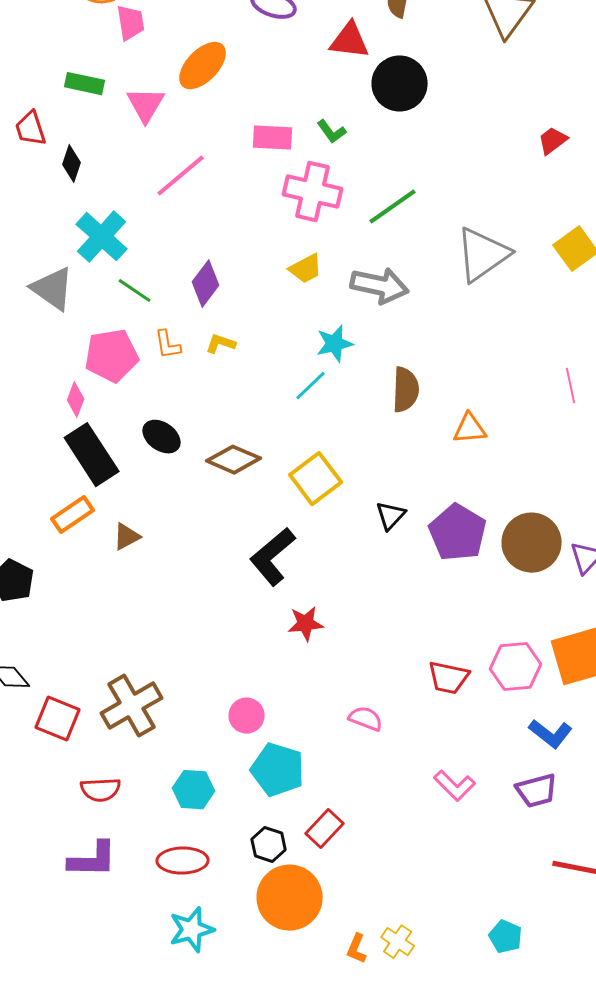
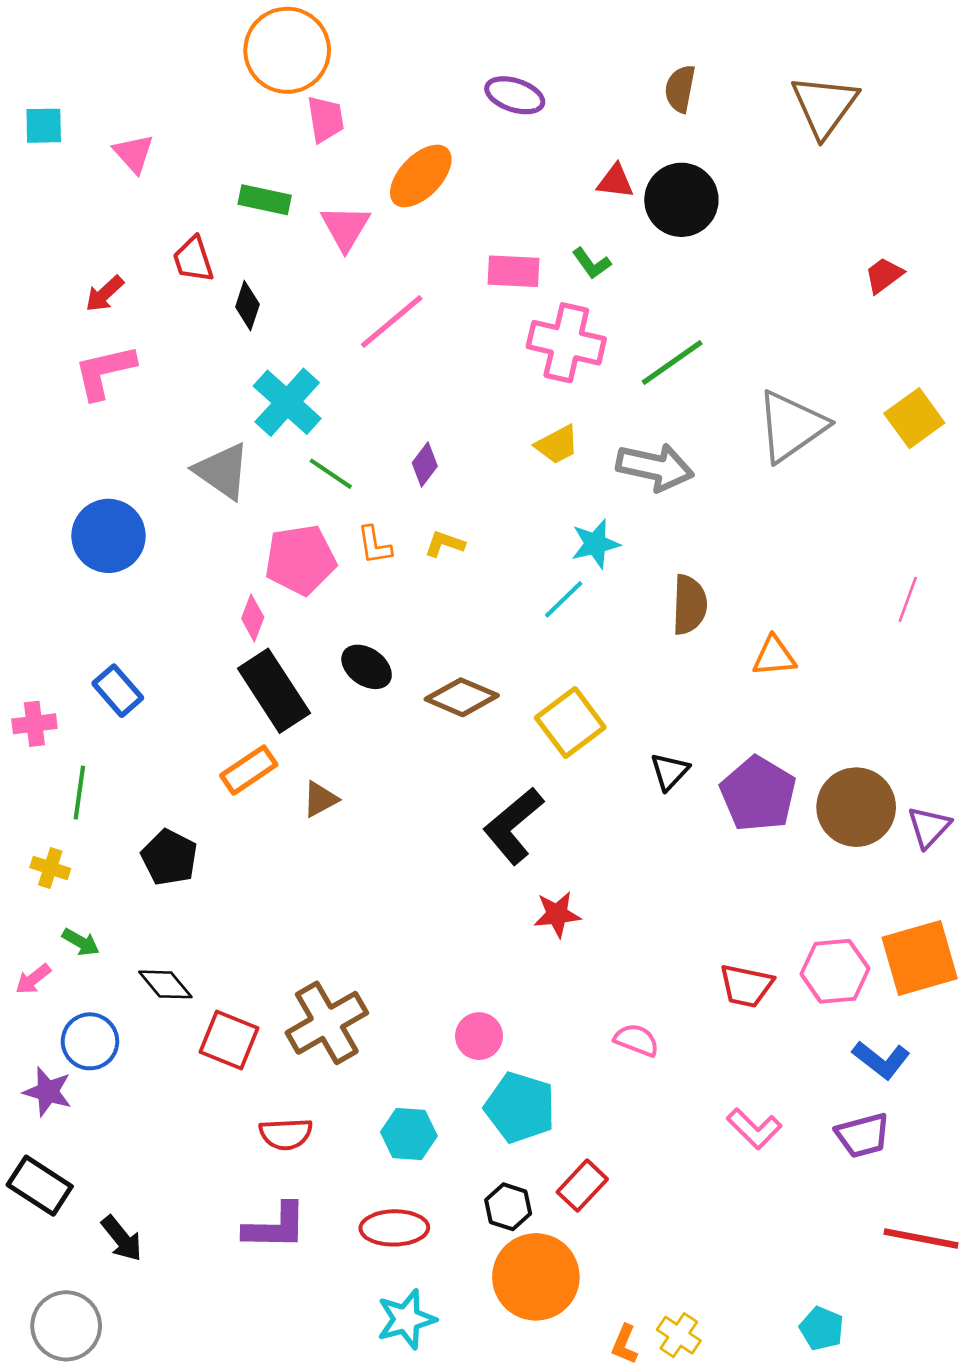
red triangle: (350, 41) -> (615, 181), moved, size x0.7
purple diamond: (206, 284) -> (425, 464), size x0.7
pink line: (571, 386) -> (908, 599), turned 32

